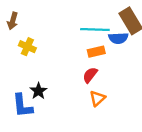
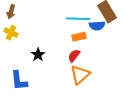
yellow cross: (27, 47) -> (11, 33), moved
black star: (38, 91) -> (38, 55), moved
orange triangle: (97, 98) -> (80, 75), size x1.5

